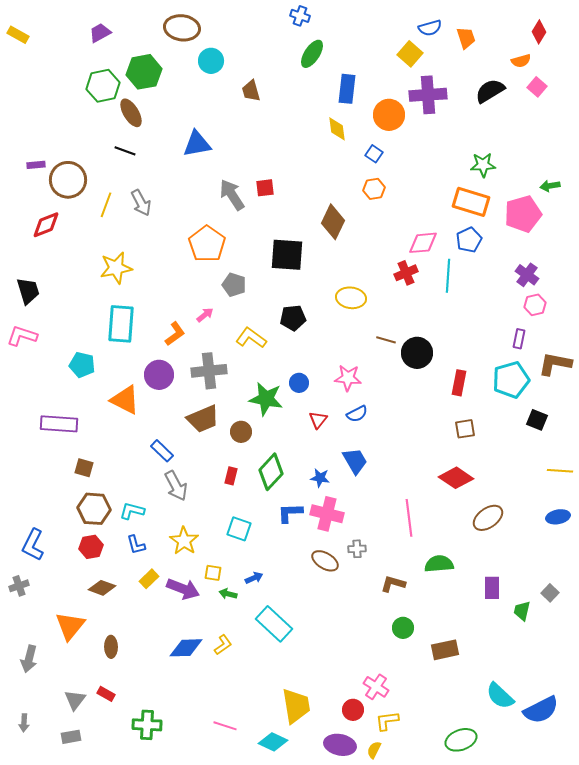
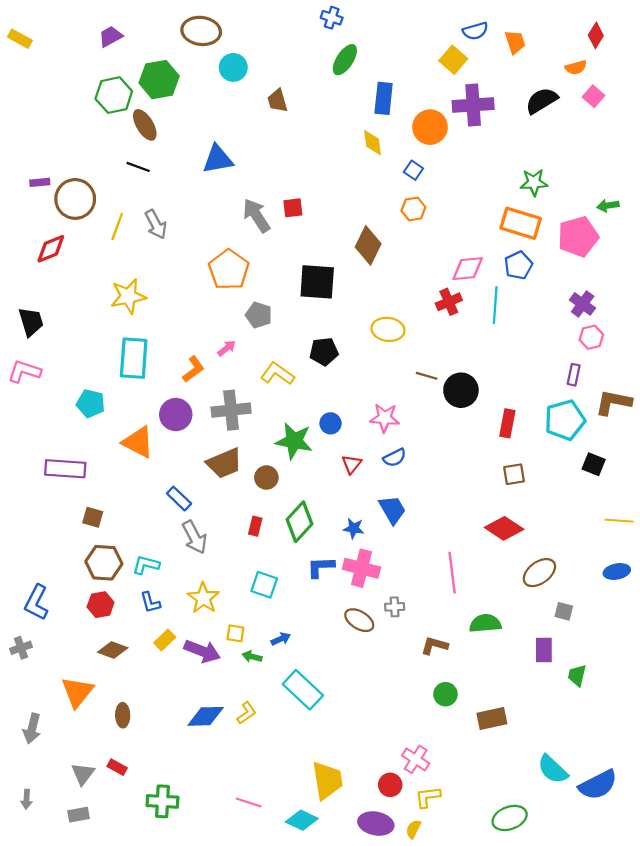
gray square: (550, 593) -> (564, 611), moved, turned -30

